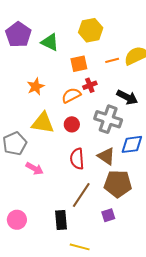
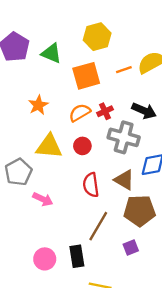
orange square: (79, 64) -> (86, 76), size x1.4
red cross: (90, 85) -> (105, 111), moved
pink circle: (17, 220) -> (45, 259), moved

